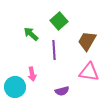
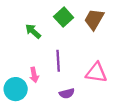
brown trapezoid: (87, 41) -> (94, 19), moved
purple line: (54, 50) -> (58, 61), moved

